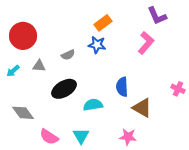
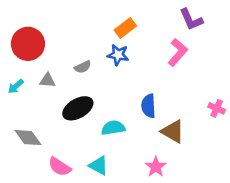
cyan triangle: (81, 136) -> (99, 166), turned -30
pink star: (128, 137) -> (156, 167), turned 30

